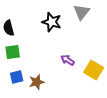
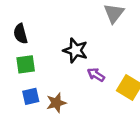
black star: (52, 22) -> (75, 50), moved

